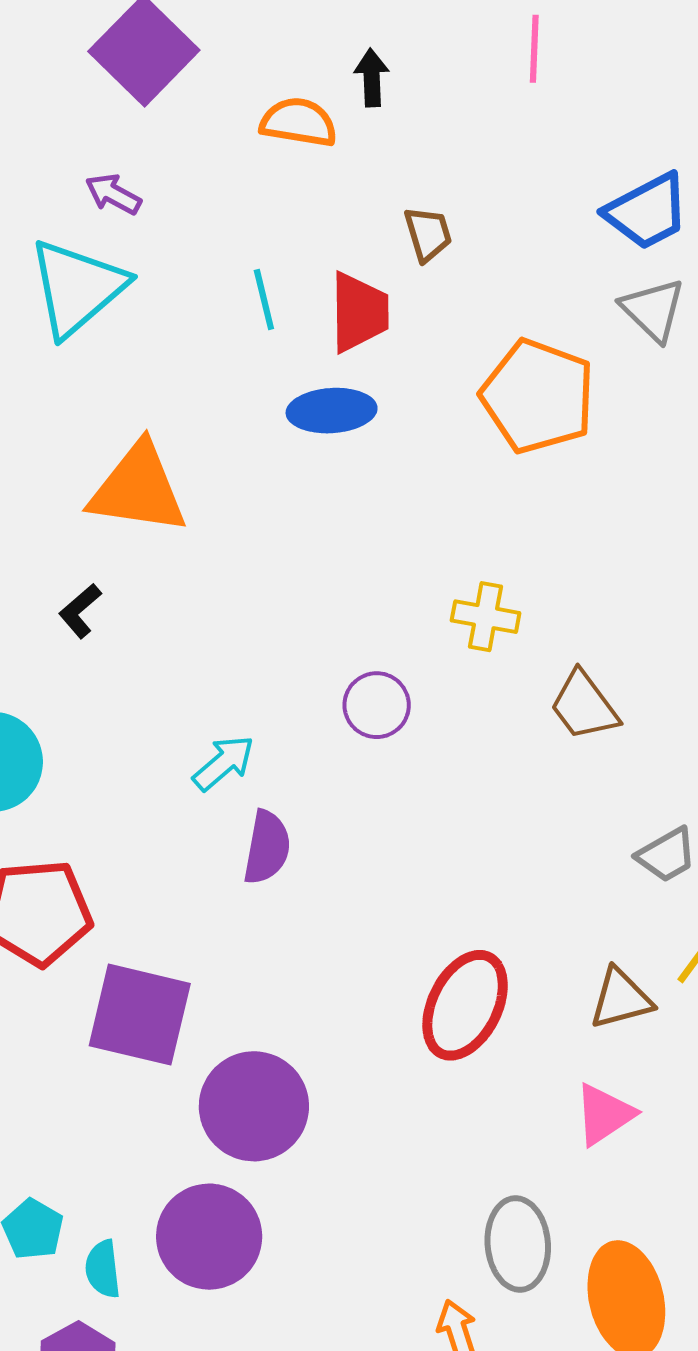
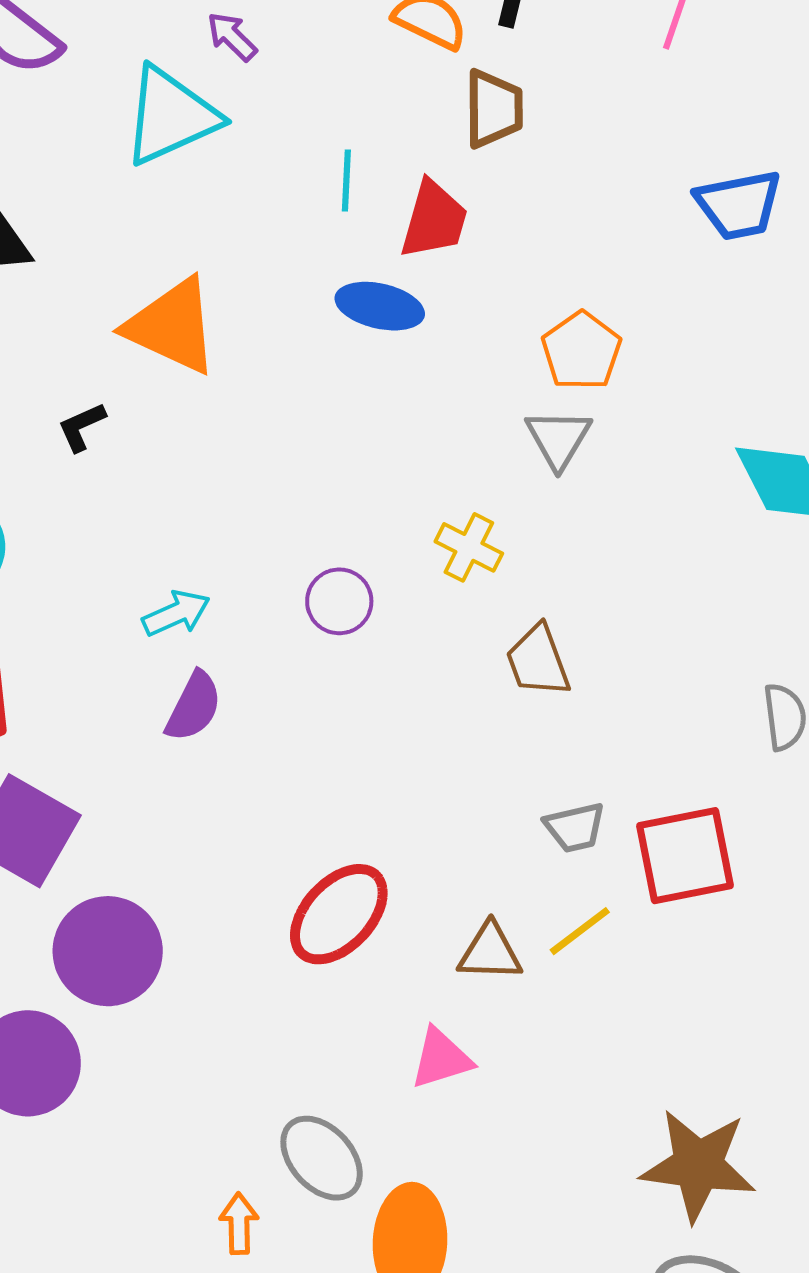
brown trapezoid: (428, 234) -> (494, 109), moved, size x1.4
gray triangle: (653, 310) -> (558, 439), moved
orange pentagon: (538, 396) -> (582, 351), size x0.7
gray ellipse: (518, 1244) -> (322, 1158), turned -54

